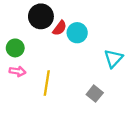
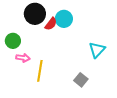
cyan circle: (77, 33) -> (64, 19), moved
pink arrow: (18, 71) -> (23, 58), moved

